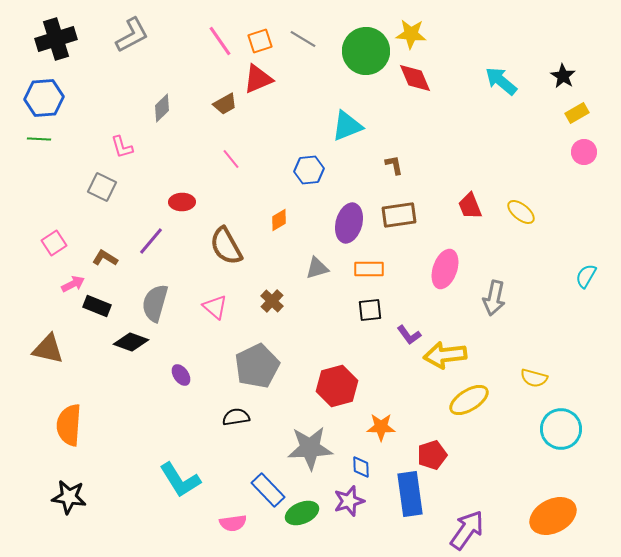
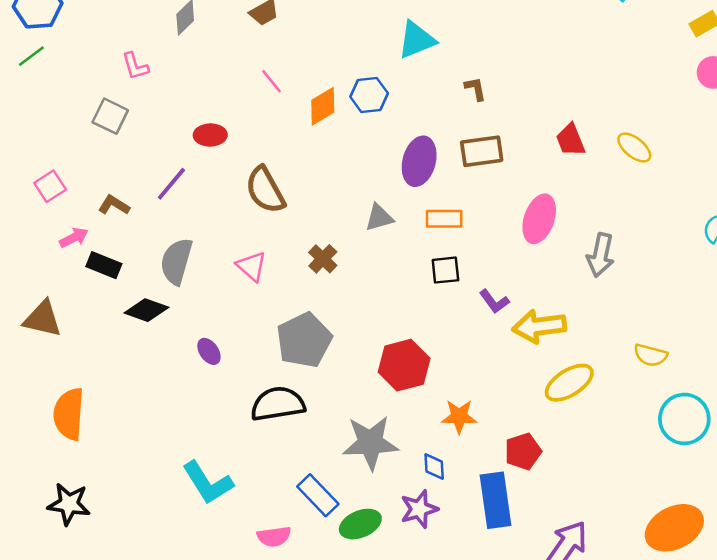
green line: (39, 139) -> (31, 56), turned -40
orange diamond: (279, 220) -> (323, 106), moved, size x1.4
black semicircle: (236, 417) -> (278, 404), size x1.6

